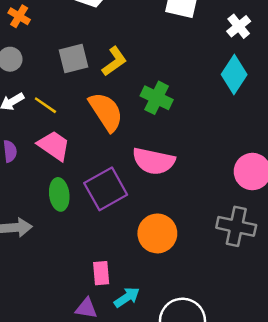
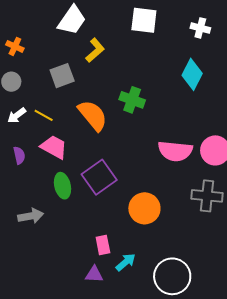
white cross: (239, 26) -> (200, 28), moved, turned -30
yellow L-shape: (114, 61) -> (95, 50), moved
pink semicircle: (154, 161) -> (175, 151), moved

